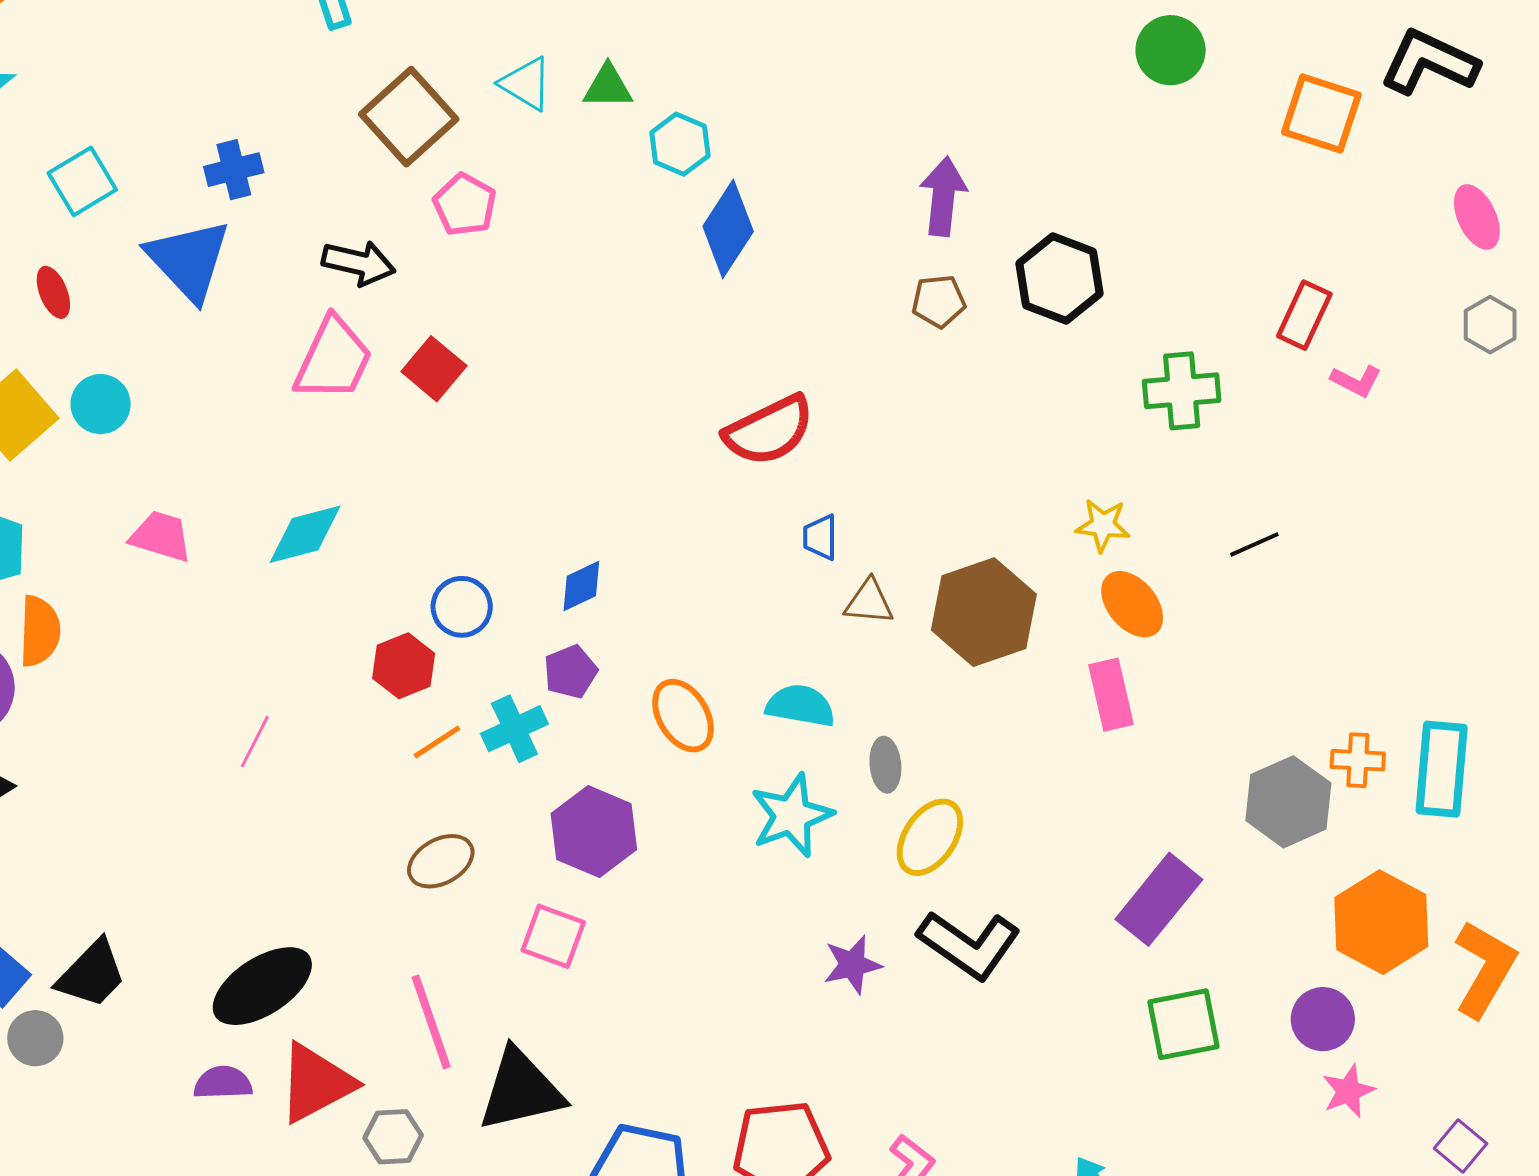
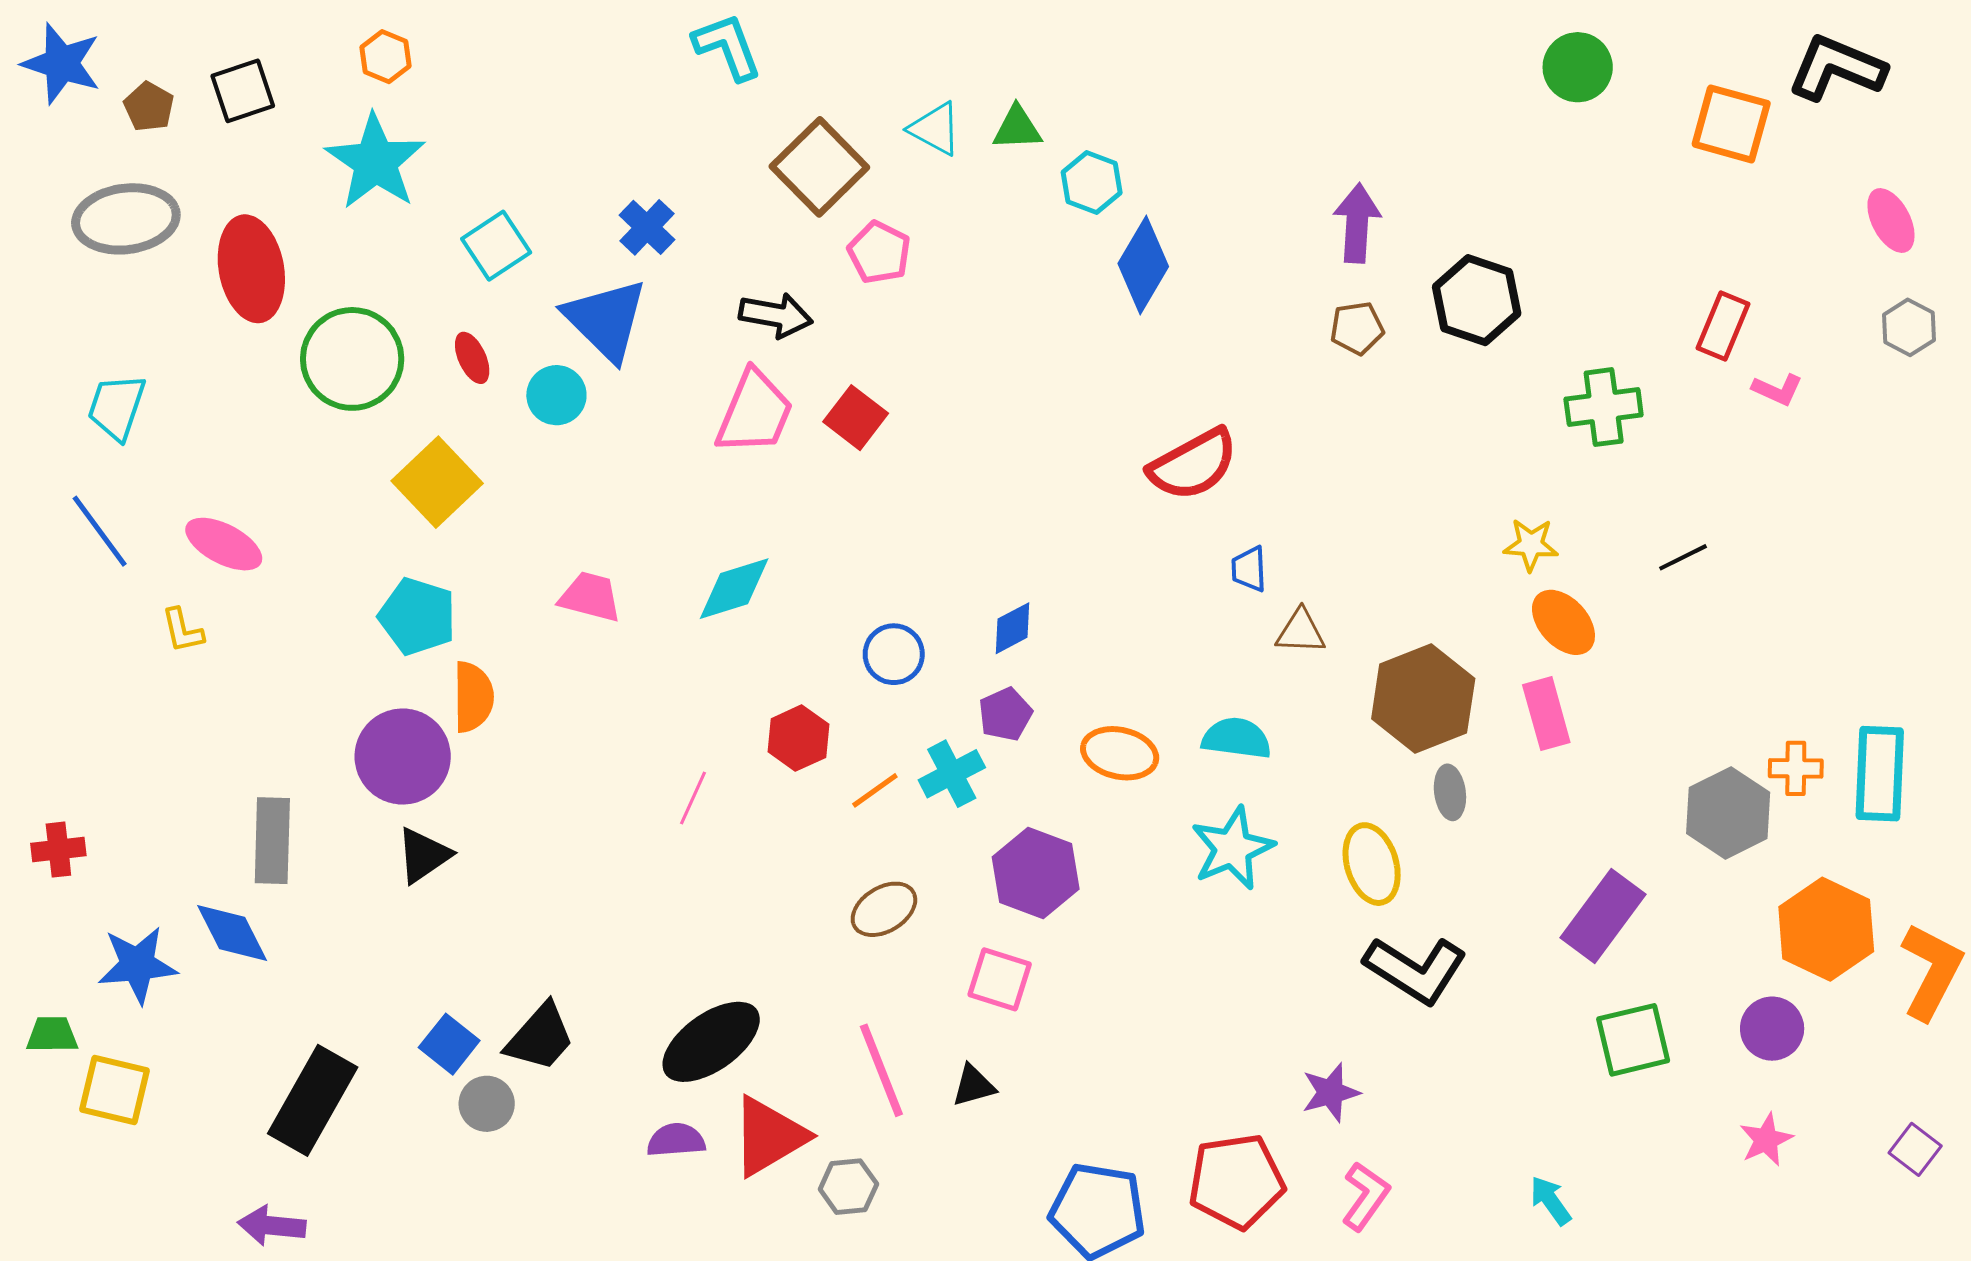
blue cross: (234, 170) -> (647, 227), turned -30
cyan circle: (101, 404) -> (556, 395), moved
brown hexagon: (984, 612) -> (1423, 699), moved
red hexagon: (404, 666) -> (798, 738), moved
orange ellipse: (683, 716) -> (1120, 753), turned -44
gray ellipse: (885, 765) -> (1450, 792), moved
yellow ellipse: (930, 837) -> (1372, 864), turned -48
purple star: (852, 965) -> (1331, 1092), moved
black triangle: (521, 1090) -> (974, 1086), moved, size x0.5
pink star: (1348, 1091) -> (1766, 1140), moved

